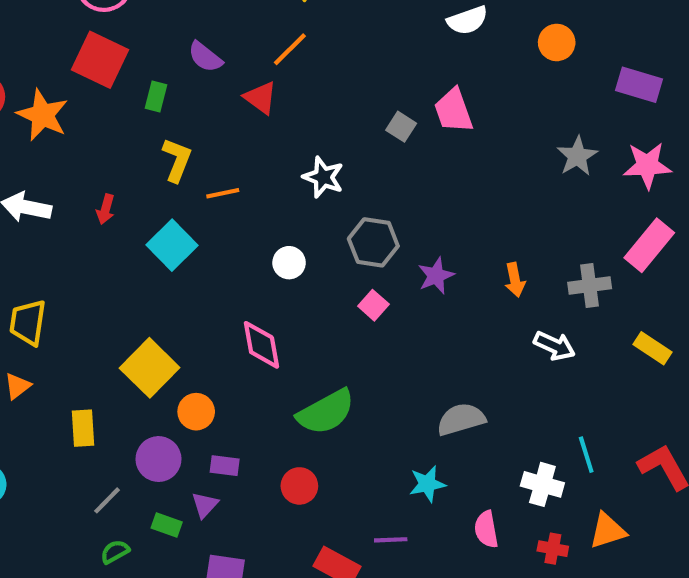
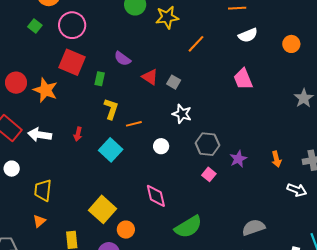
orange line: (290, 49) -> (196, 44), moved
gray square: (401, 127) -> (174, 82), moved
white circle: (289, 263) -> (161, 146), moved

